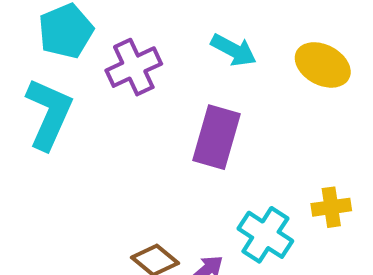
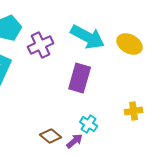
cyan arrow: (234, 50) -> (88, 37), size x1.6
cyan cross: (265, 235) -> (89, 124), moved, size x0.7

